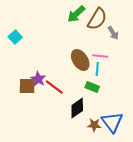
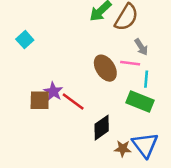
gray arrow: (113, 33) -> (141, 47), moved
cyan line: (97, 69) -> (146, 79), moved
green rectangle: (92, 87) -> (140, 101), moved, size x1.5

